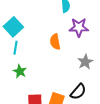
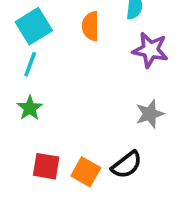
orange semicircle: (55, 42) -> (90, 26), moved

